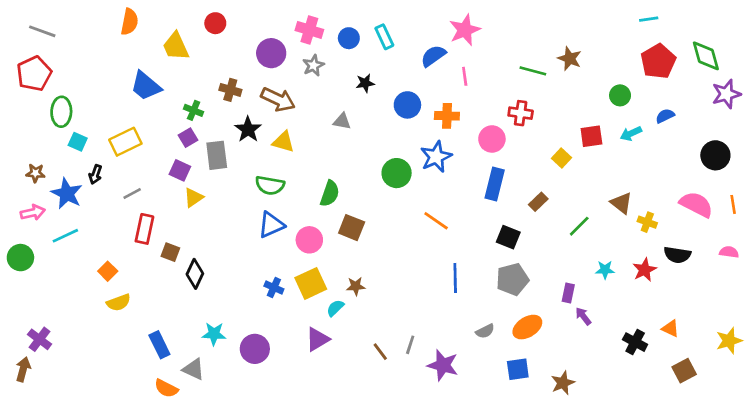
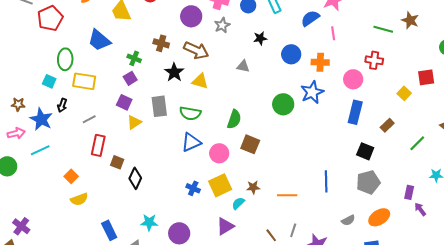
red pentagon: (34, 74) -> (50, 18), moved
green ellipse: (61, 112) -> (65, 59), moved
yellow rectangle: (125, 142) -> (84, 81), turned 35
gray rectangle: (217, 155) -> (159, 106), moved
orange line: (436, 221) -> (287, 195), moved, turned -36

